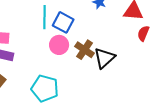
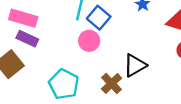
brown cross: (85, 50) -> (112, 83), moved

